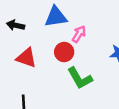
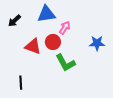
black arrow: (16, 25) -> (15, 21), turned -56
red triangle: (26, 58) -> (33, 46), moved

